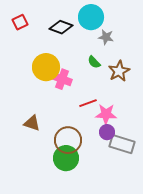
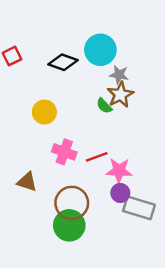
yellow circle: (46, 67) -> (44, 112), size x0.7
brown star: (119, 71) -> (120, 95), moved
pink cross: (62, 79) -> (64, 152), moved

